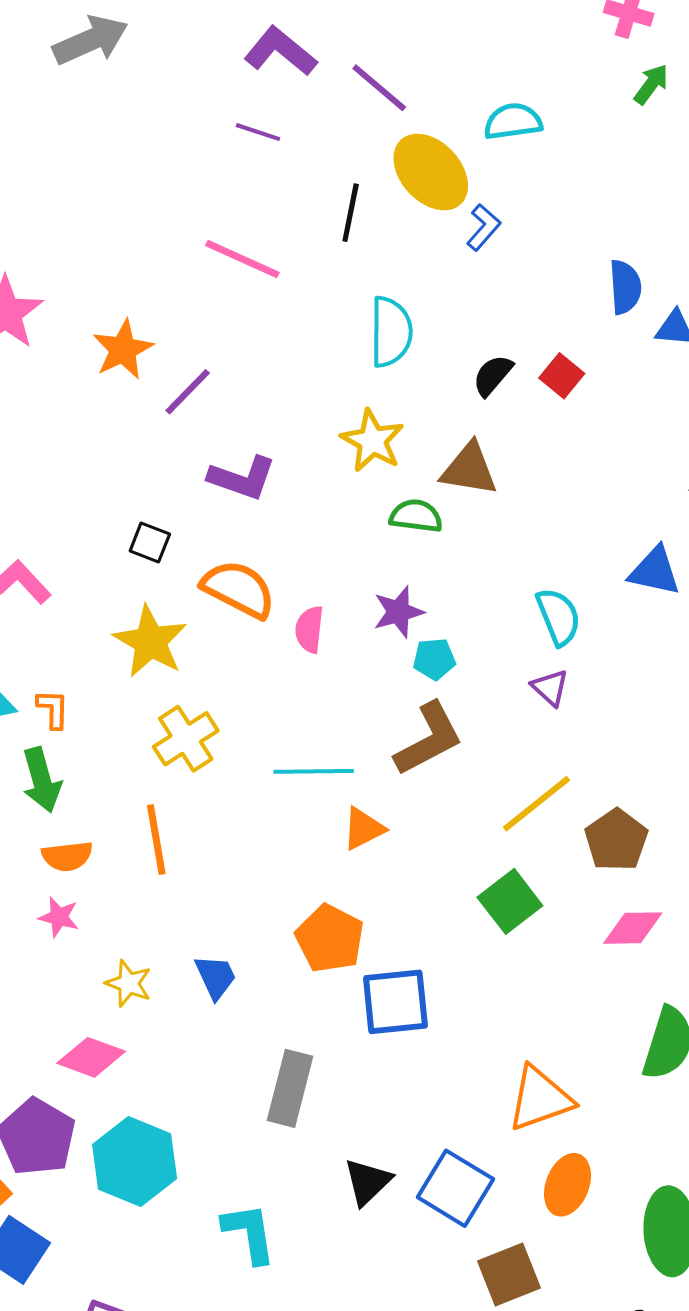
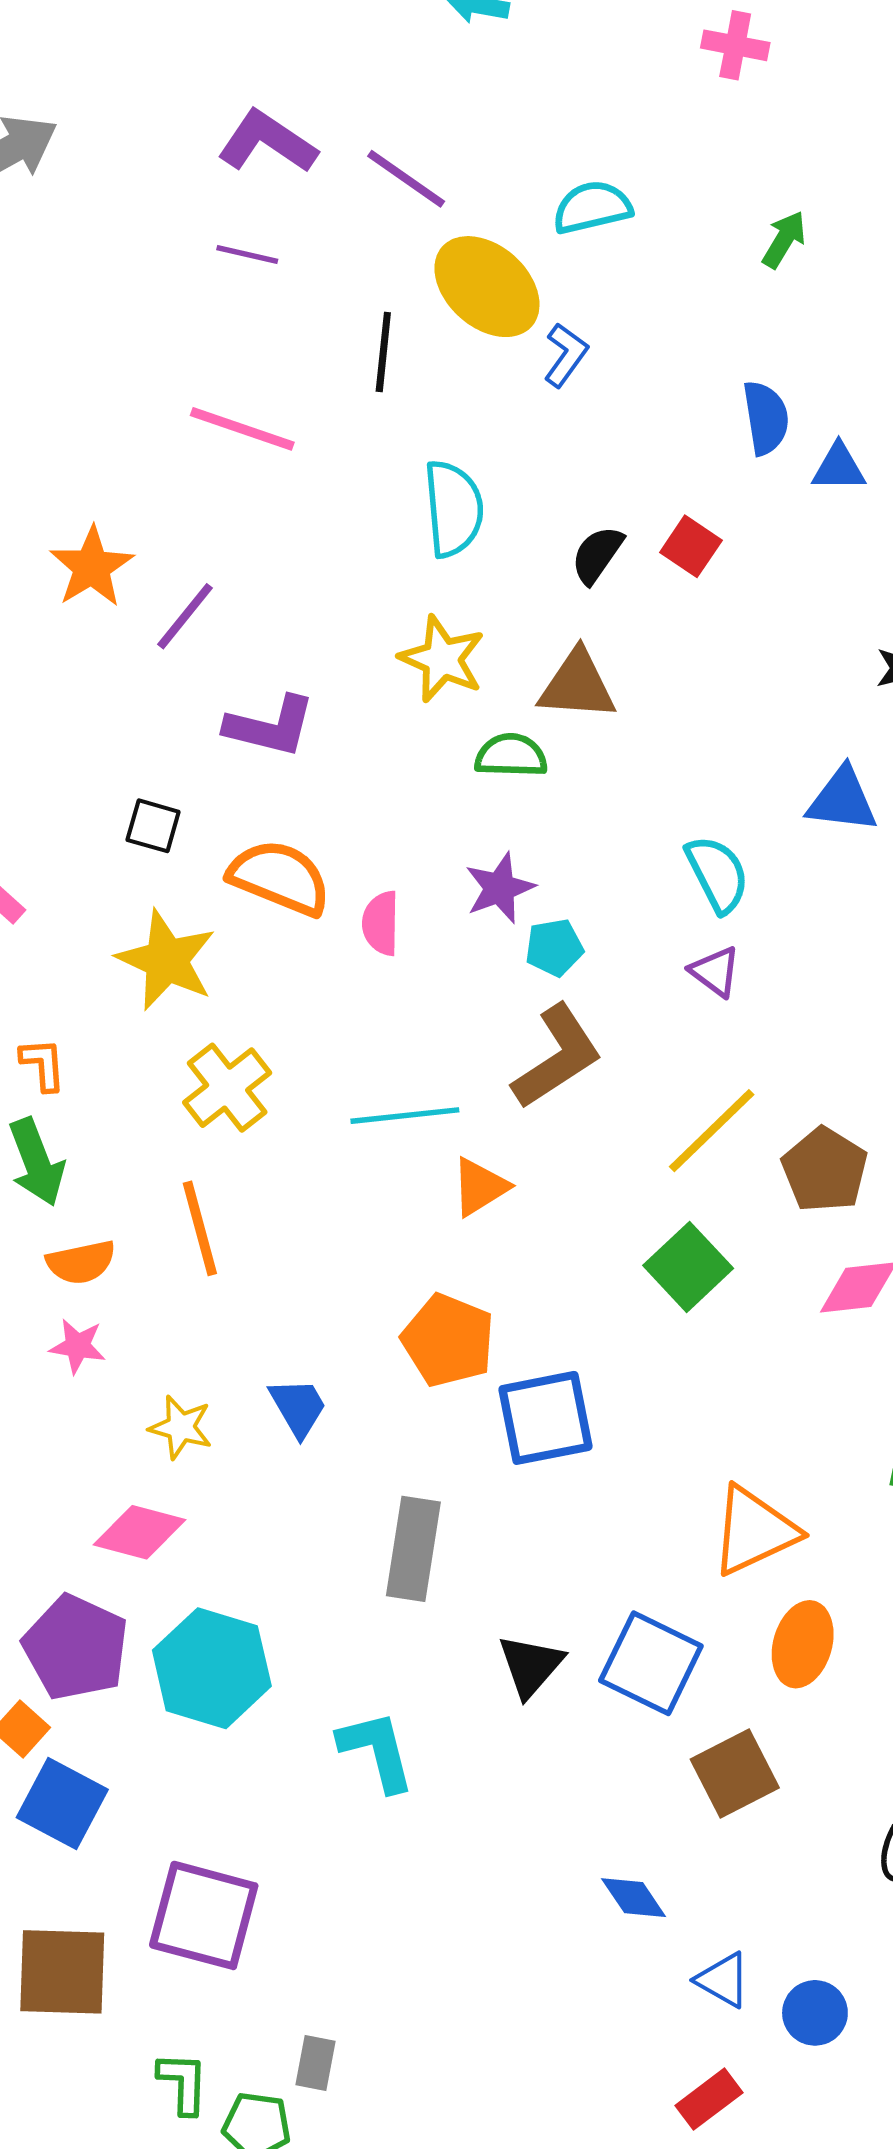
green arrow: (651, 84) -> (784, 240), moved

